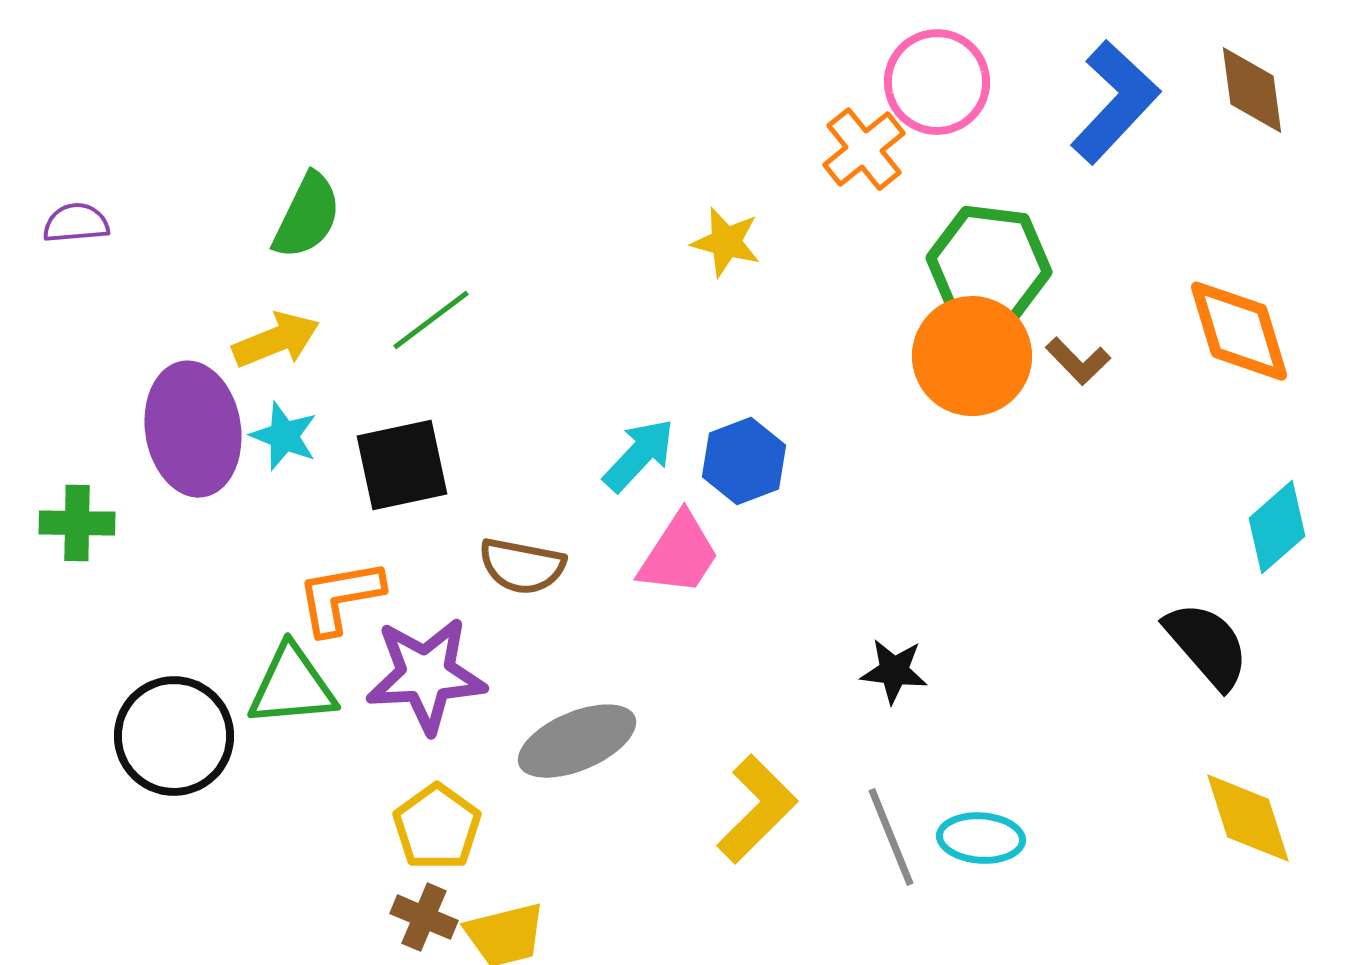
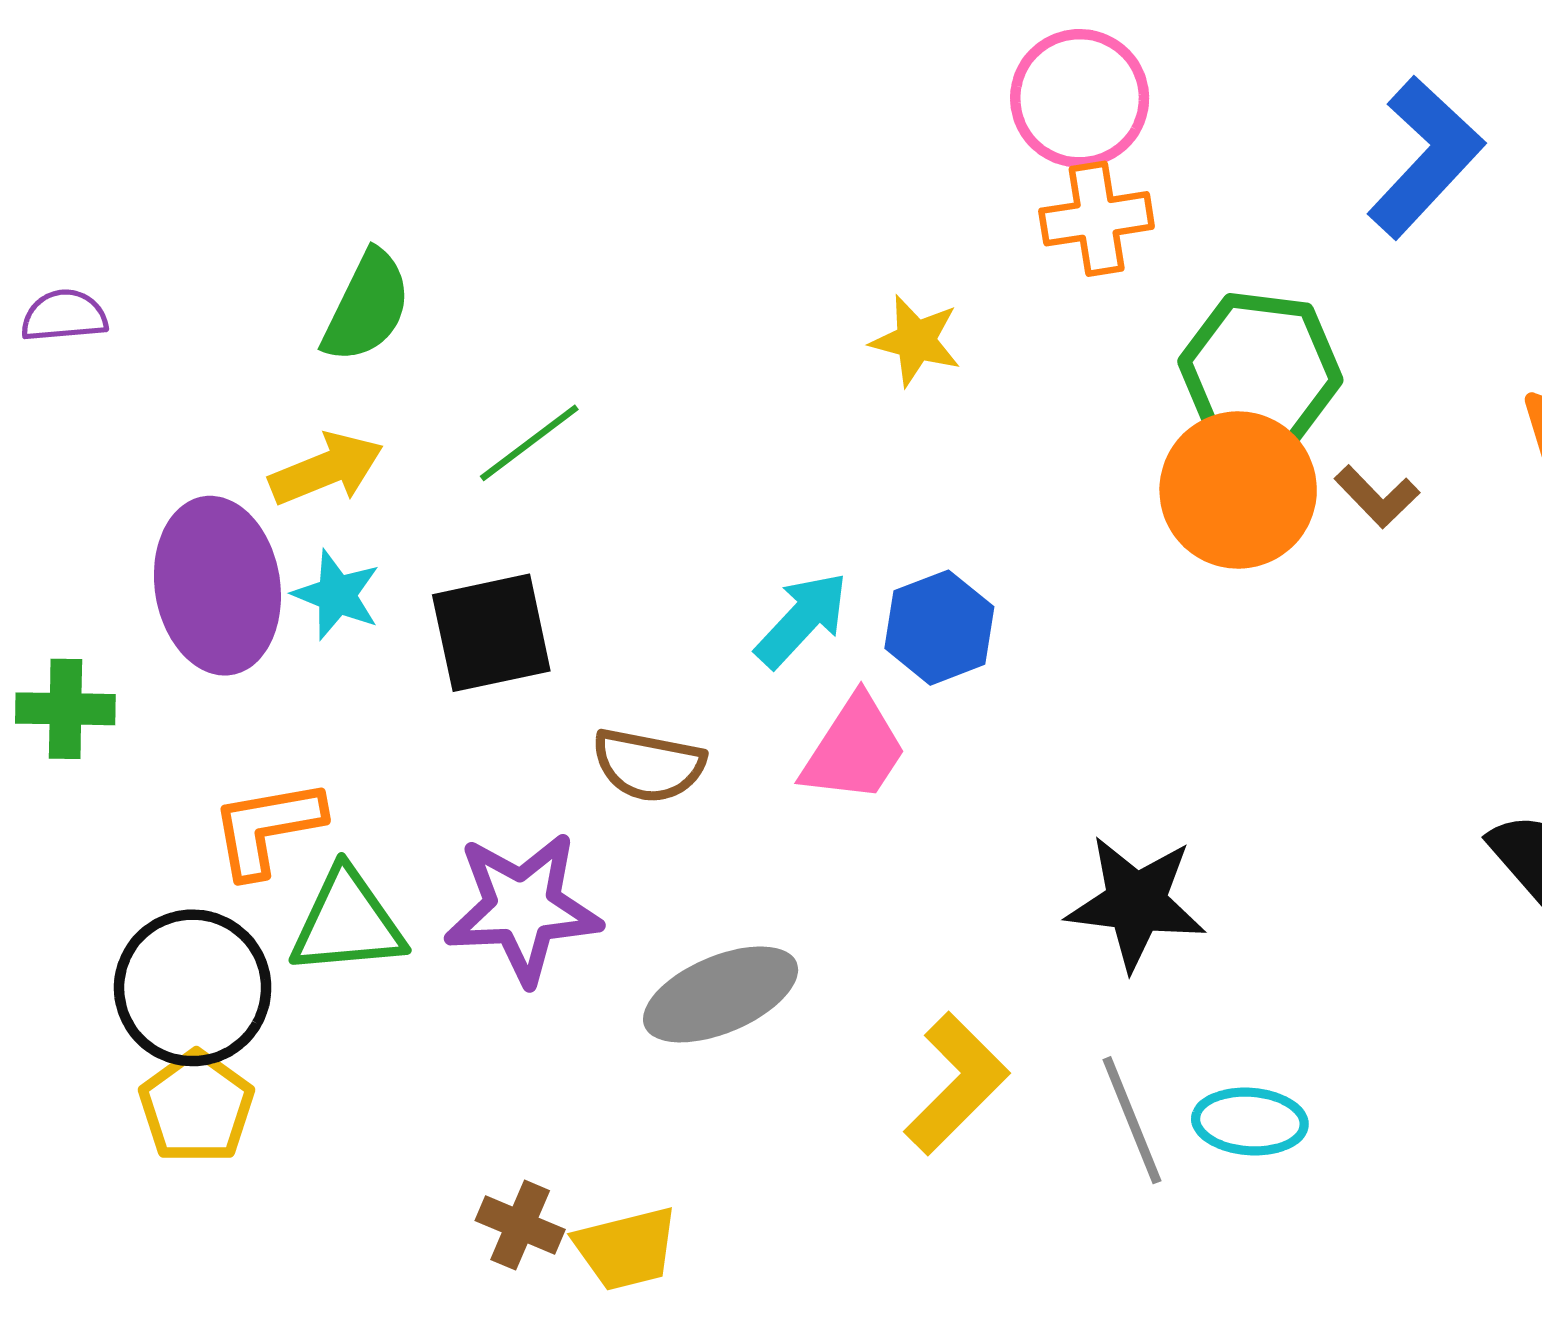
pink circle: (937, 82) -> (1080, 98), moved
orange cross: (864, 149) -> (1097, 219), turned 30
orange L-shape: (340, 597) -> (267, 828), moved
black star: (894, 671) -> (1136, 903), size x1.6
yellow pentagon: (437, 827) -> (196, 1107), moved

